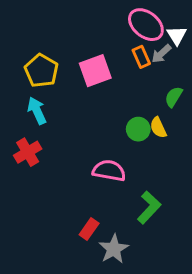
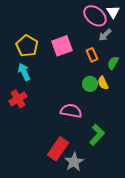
white triangle: (177, 35) -> (113, 12), moved
orange rectangle: (141, 57) -> (92, 55), moved
red rectangle: (89, 229) -> (58, 149), size x1.6

